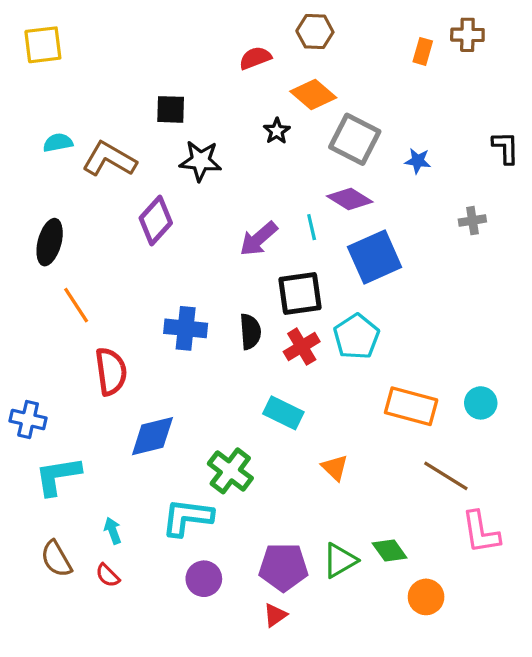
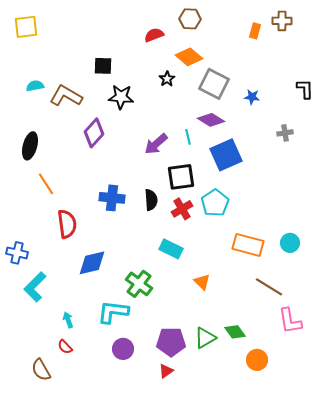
cyan L-shape: (58, 476) -> (35, 287), turned -36
brown semicircle: (56, 559) -> (41, 370), moved

